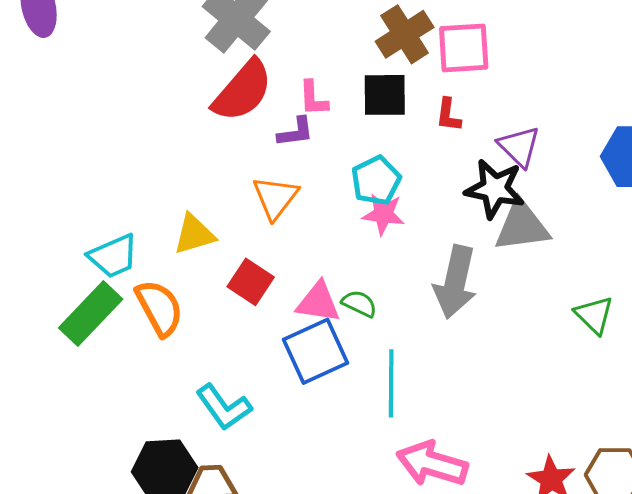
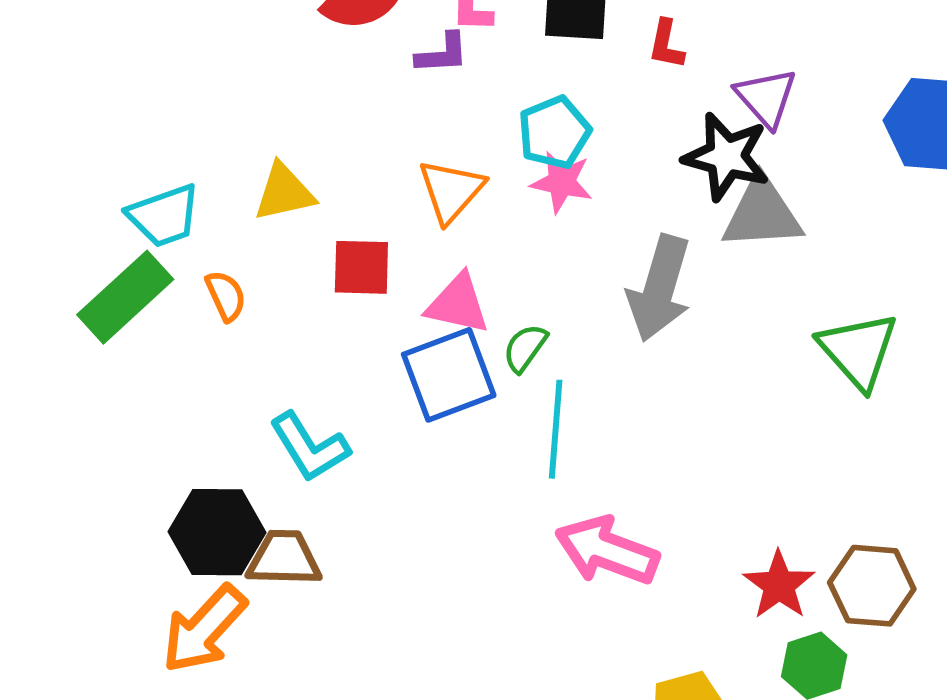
orange triangle: (275, 198) -> (451, 191), moved
red square: (251, 282) -> (361, 267), turned -36
green semicircle: (359, 304) -> (525, 348), moved, turned -84
orange semicircle: (159, 308) -> (226, 296), size x0.6
green triangle: (594, 315) -> (858, 350), size x1.4

